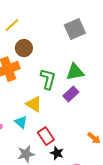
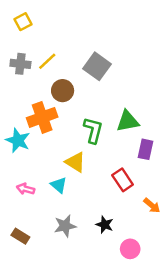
gray square: (75, 29) -> (97, 66), moved, turned -30
purple rectangle: (71, 94) -> (145, 149), moved, turned -35
red rectangle: (46, 136) -> (123, 180), moved

